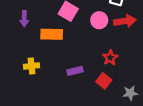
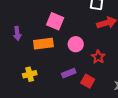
pink circle: (99, 20) -> (76, 44), moved
red square: (104, 81) -> (88, 81), moved

